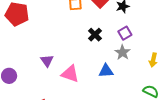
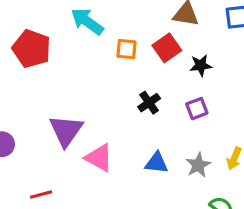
gray star: (123, 52) -> (198, 165), moved
purple triangle: (47, 61) -> (66, 131), size x1.6

